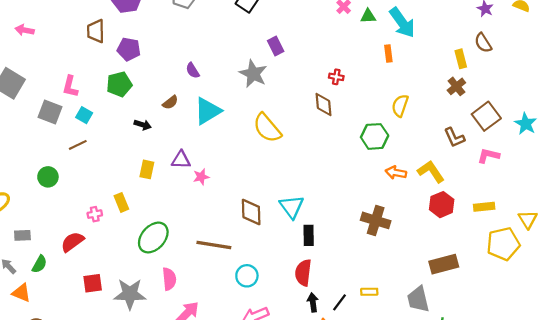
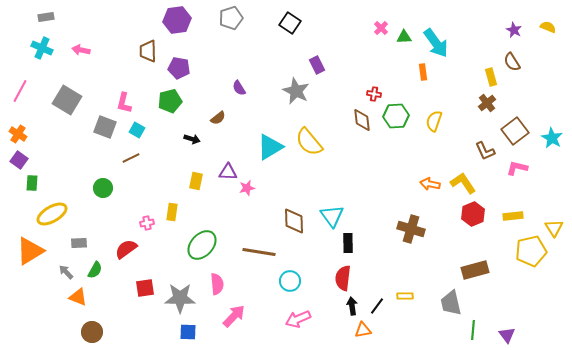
cyan triangle: (208, 111) -> (270, 147), moved
green hexagon: (375, 136) -> (396, 116), moved
yellow rectangle: (121, 202) -> (172, 212), turned 30

